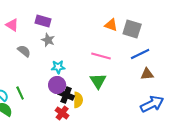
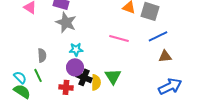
gray star: (48, 40) -> (66, 22), size x1.5
gray semicircle: (24, 51) -> (42, 55), moved, turned 48
green triangle: (98, 81) -> (113, 76), moved
red cross: (62, 113) -> (66, 87), moved, turned -32

